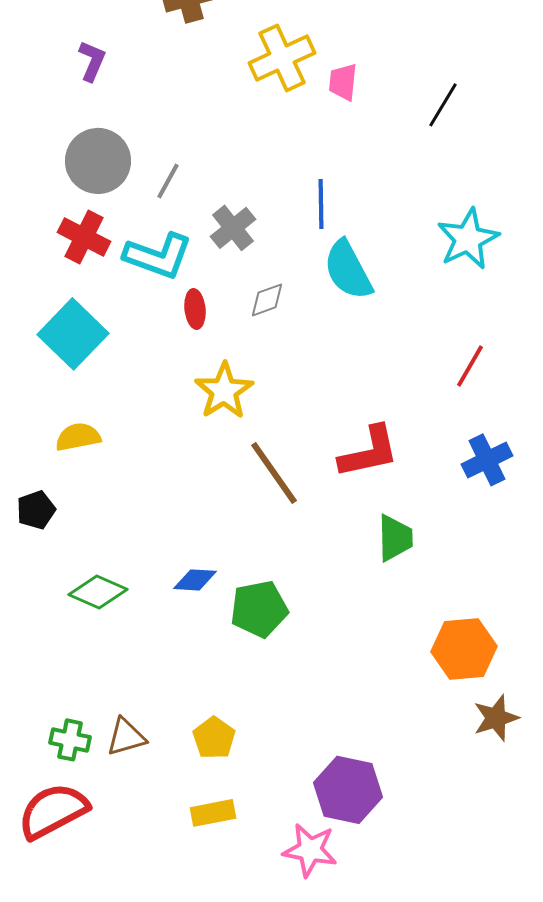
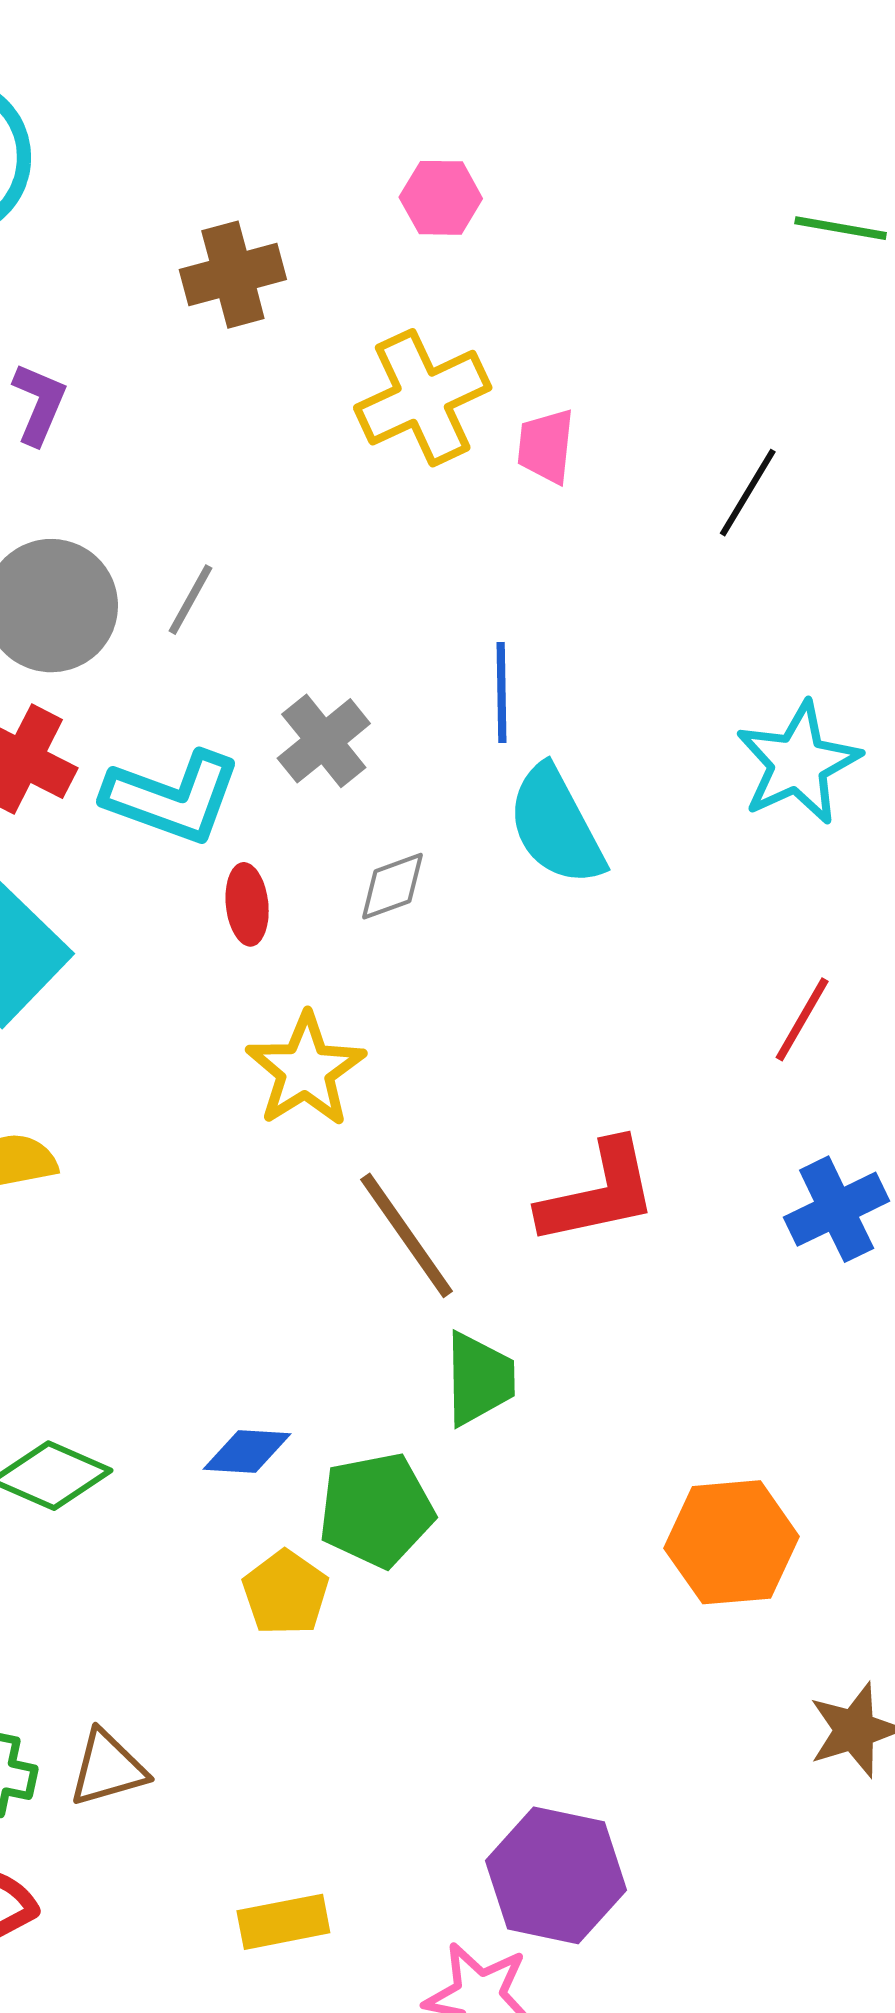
gray line: (168, 181) -> (191, 600), moved
green trapezoid: (395, 538) -> (479, 1379), moved
orange hexagon: (464, 649) -> (732, 1542), moved
yellow pentagon: (214, 738) -> (285, 1593), moved

